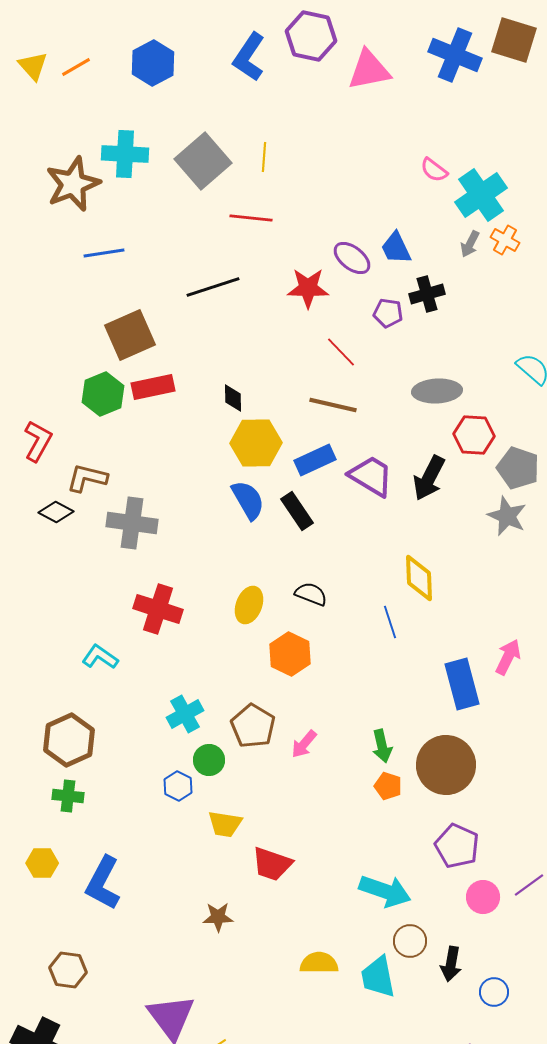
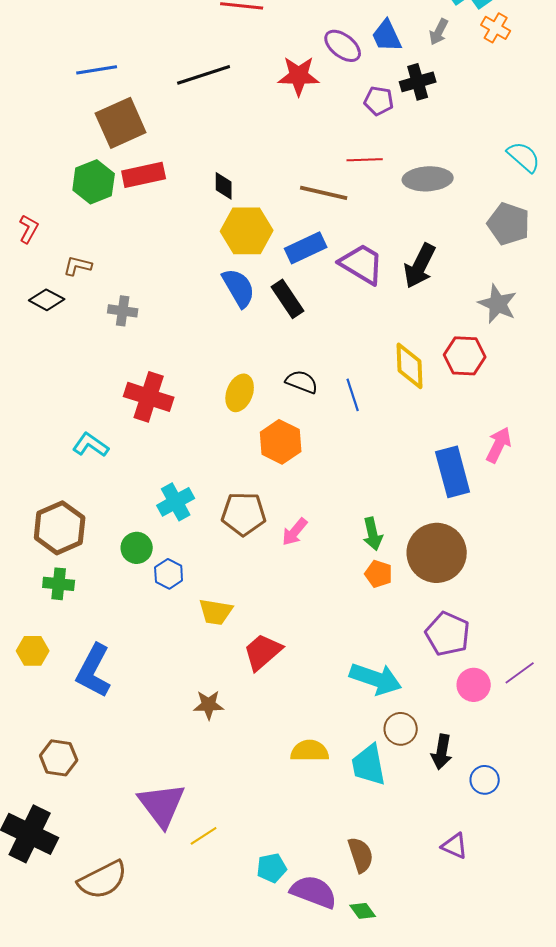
gray arrow: (470, 244) -> (439, 32), moved
blue line: (104, 253) -> (97, 70), moved
red line: (341, 352) -> (365, 160), moved, turned -48
red hexagon: (474, 435) -> (465, 356), moved
red L-shape: (38, 441) -> (29, 229), size x0.7
gray pentagon: (518, 468) -> (509, 224), moved
brown L-shape: (87, 478) -> (78, 266), size x0.7
gray cross: (132, 523) -> (123, 311), size x0.6
blue line: (390, 622) -> (353, 395), moved
brown pentagon: (253, 726) -> (244, 514), turned -30
green circle: (209, 760) -> (137, 548), moved
red trapezoid: (272, 864) -> (263, 652), turned 120

